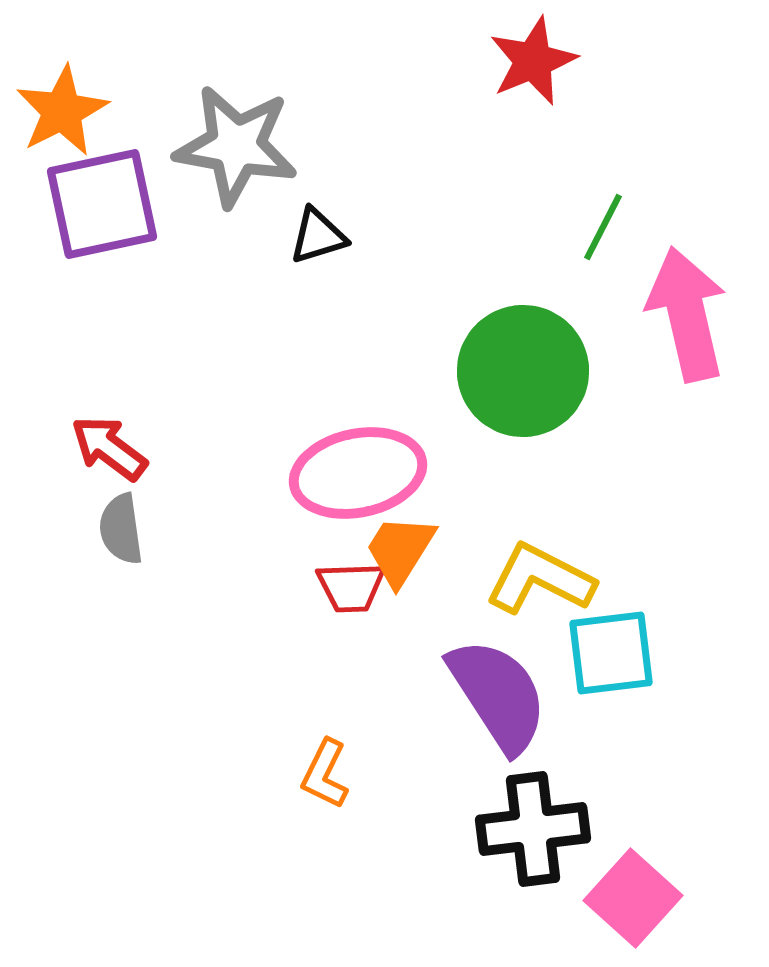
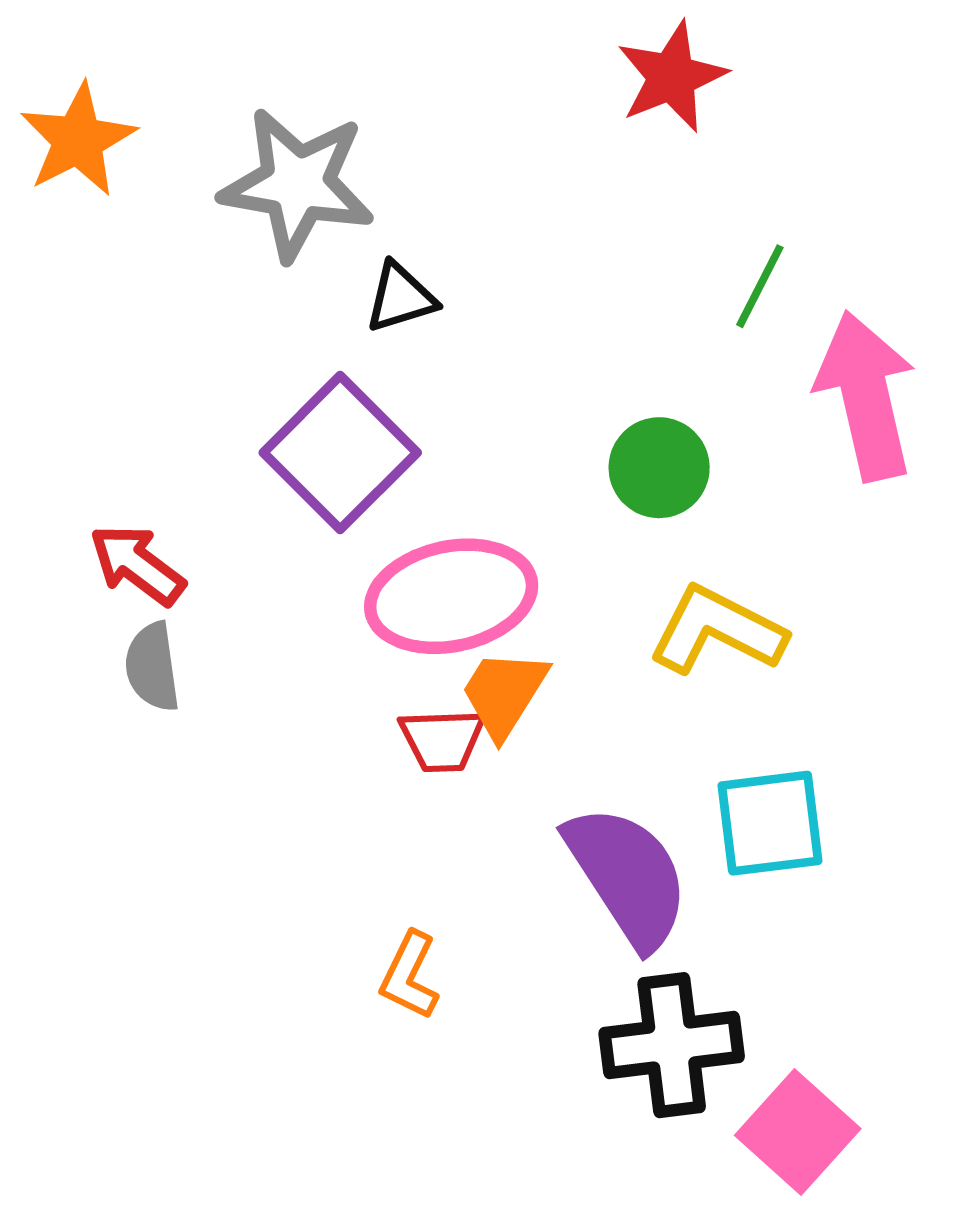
purple square: (102, 204) -> (340, 453), moved, turned -33
green circle: (523, 371) -> (659, 468), size x0.6
yellow L-shape: (540, 579) -> (717, 630), moved

